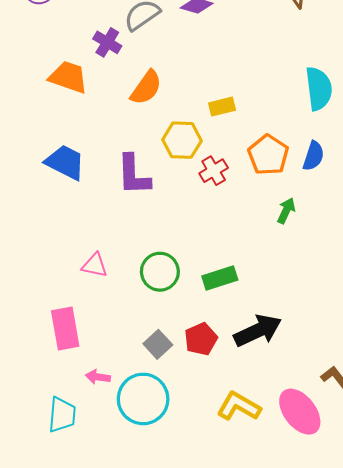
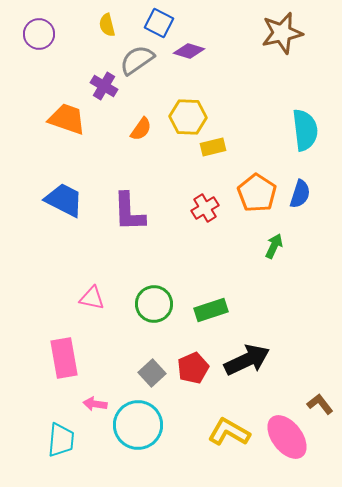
orange semicircle: (146, 88) -> (141, 129), size x0.7
yellow hexagon: (182, 140) -> (188, 117), moved

